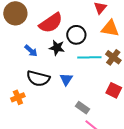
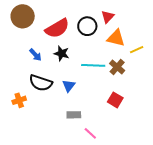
black circle: (76, 35) -> (87, 26), moved
gray rectangle: (82, 108) -> (74, 115), moved, turned -40

